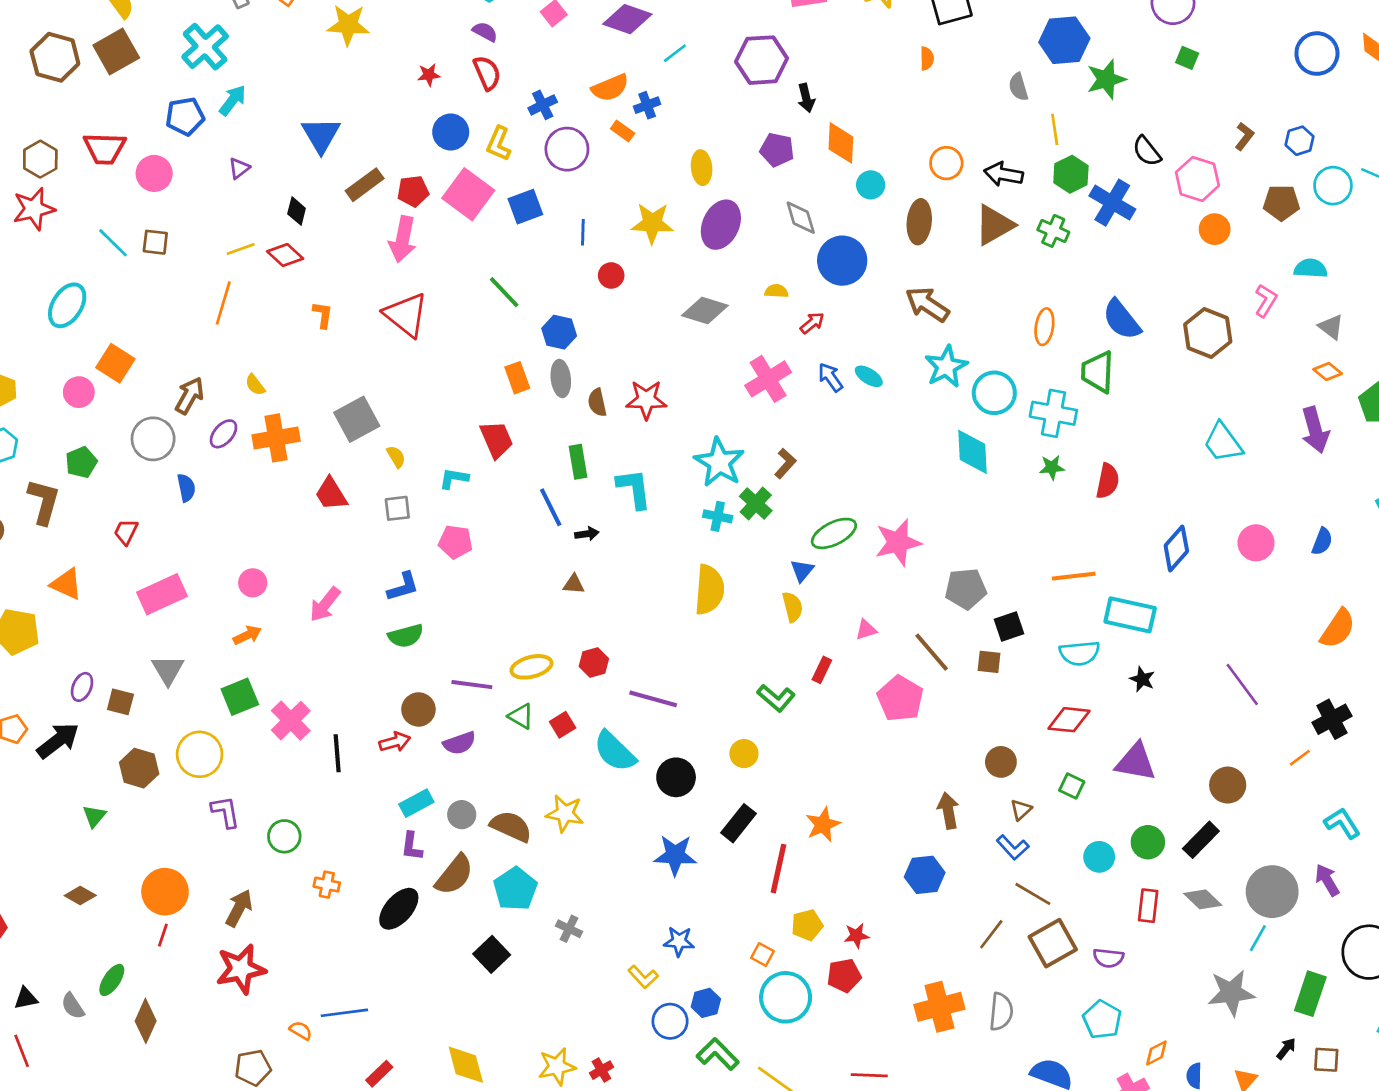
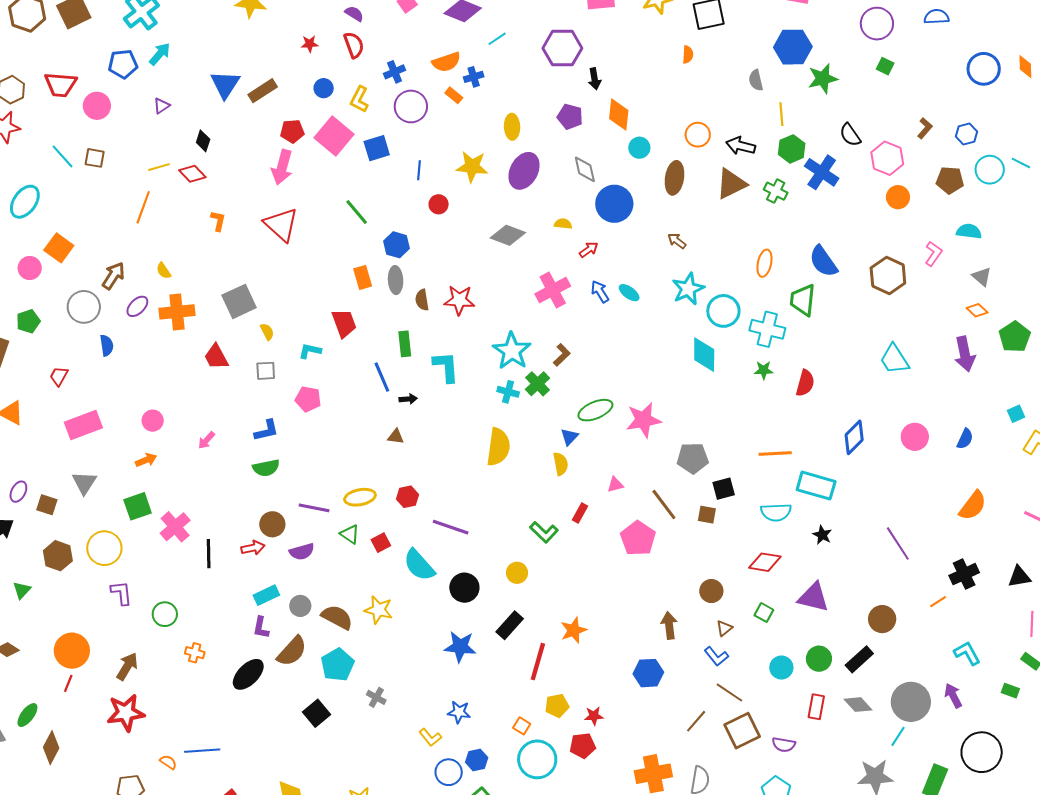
blue circle: (451, 132) -> (324, 88), size x0.7
brown rectangle: (365, 185) -> (263, 91), moved
brown arrow: (927, 304) -> (677, 241), size x0.6
pink arrow: (325, 604) -> (206, 440), size x0.7

